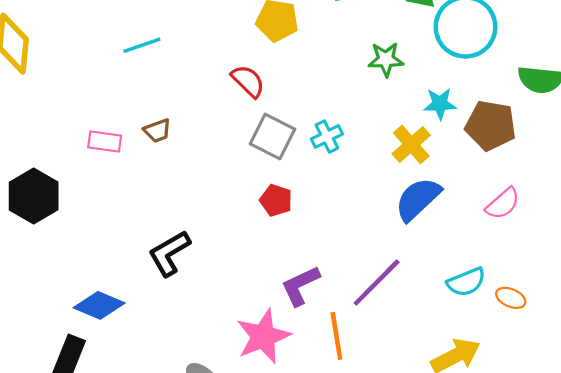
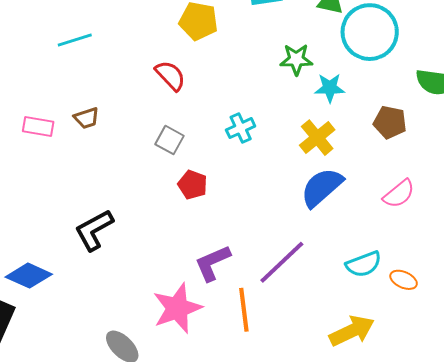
cyan star: (440, 104) -> (330, 88), moved
brown pentagon: (491, 125) -> (390, 122), size x0.7
gray square: (273, 136) -> (169, 140), moved, size x0.7

